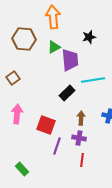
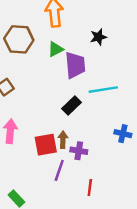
brown arrow: (81, 118) -> (63, 140), moved
red square: (46, 125) -> (46, 145), turned -30
purple cross: (79, 138) -> (79, 151), moved

